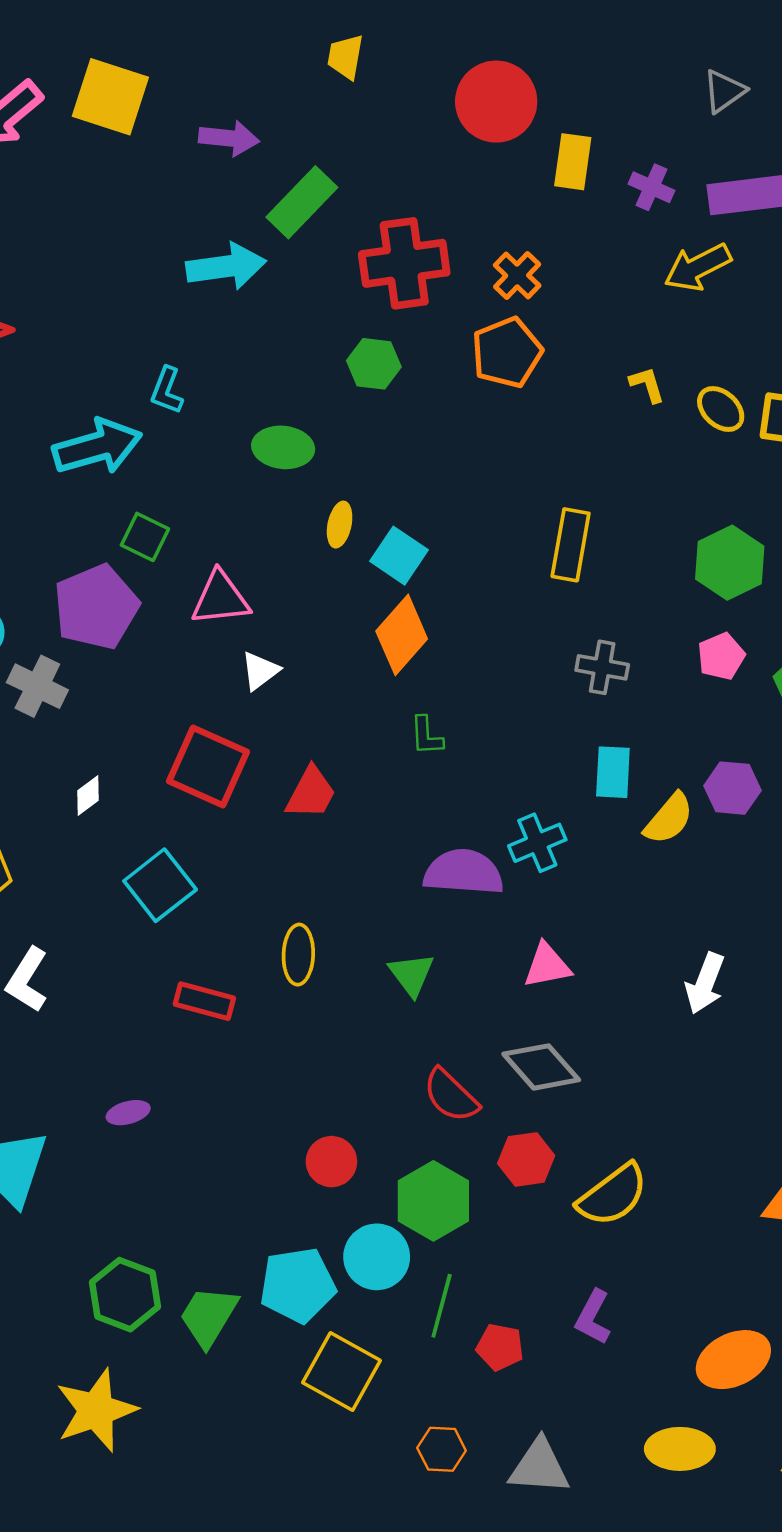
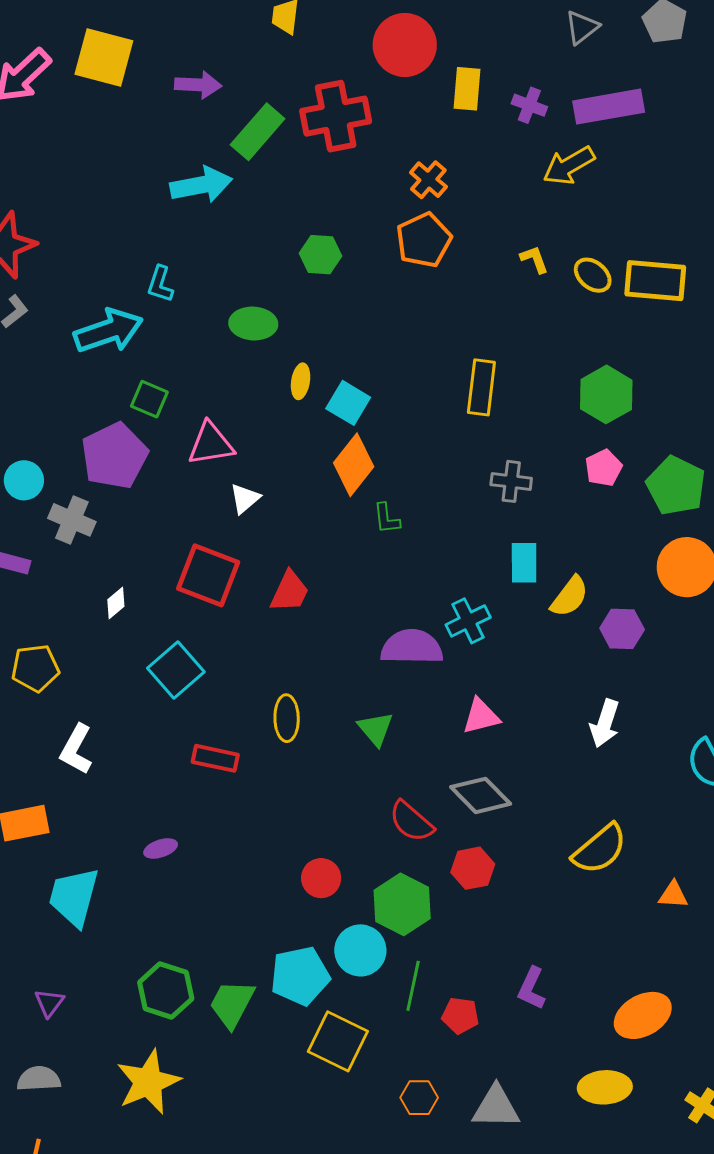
red cross: (404, 263) -> (336, 116), moved
green L-shape: (427, 736) -> (387, 518), moved
purple hexagon: (732, 788) -> (622, 629), moved
yellow semicircle: (613, 1195) -> (600, 849), moved

